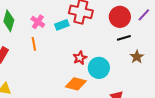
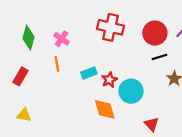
cyan rectangle: (62, 25) -> (89, 73), moved
orange diamond: (76, 84) -> (105, 109), turned 60

